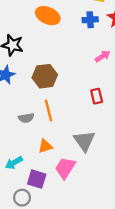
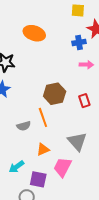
blue cross: (90, 20) -> (79, 42), moved
pink arrow: (103, 56) -> (86, 65), turned 40
brown hexagon: (45, 76) -> (55, 94), moved

